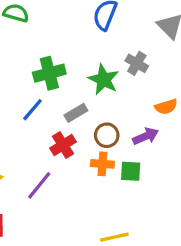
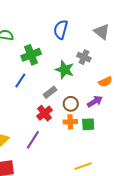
green cross: (49, 73) -> (31, 55), moved
blue line: (33, 110) -> (20, 80), moved

